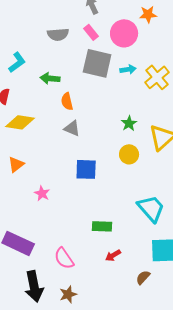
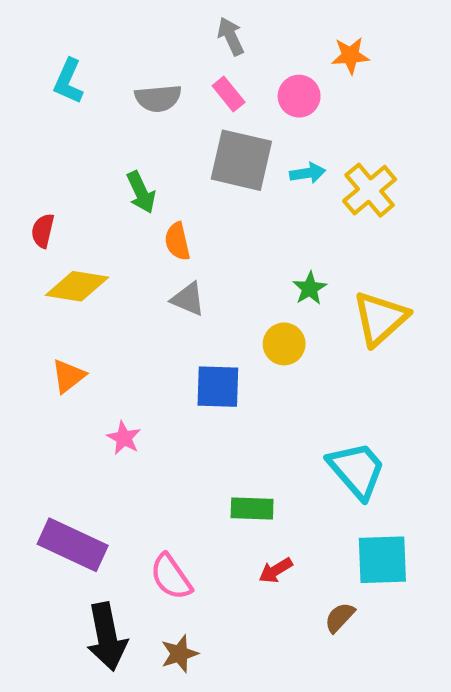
pink circle: (124, 33) -> (299, 96), size x0.7
cyan L-shape: (17, 62) -> (68, 81), moved, turned 150
green arrow: (50, 78) -> (141, 192), turned -120
yellow circle: (129, 154) -> (284, 344), moved

